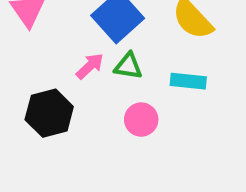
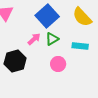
green triangle: (128, 66) -> (52, 39), turned -40

